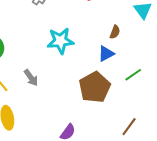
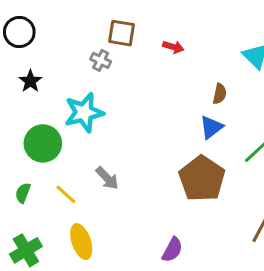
cyan star: (60, 41) -> (84, 113), moved

